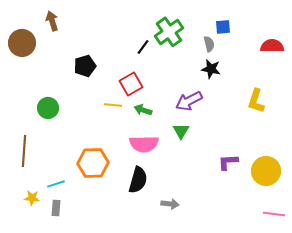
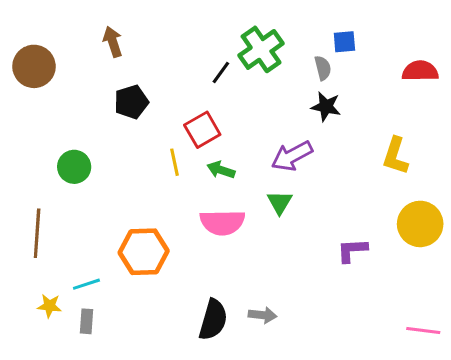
brown arrow: (52, 21) -> (113, 42), moved
yellow line: (113, 105) -> (175, 162), turned 72
yellow circle: (266, 171) -> (420, 224), moved
black semicircle: (138, 180) -> (213, 320), moved

